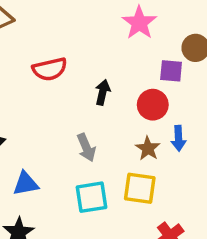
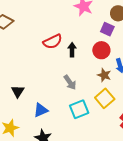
red semicircle: (50, 69) -> (53, 42), moved
purple square: (171, 71) -> (107, 29), turned 32
yellow square: (140, 188) -> (105, 98), turned -36

